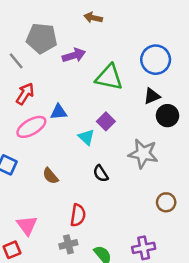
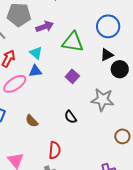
cyan triangle: (86, 137) -> (36, 53), moved

